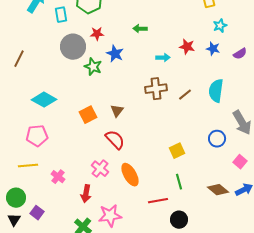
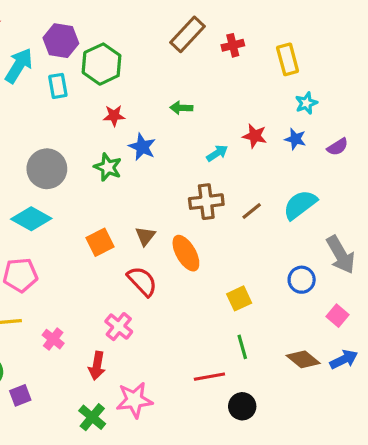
gray circle: (73, 47) -> (47, 169), moved
cyan arrow: (163, 58) -> (217, 153), turned -32
cyan semicircle: (216, 91) -> (300, 205), turned 45
orange ellipse: (130, 175) -> (186, 253), moved
purple square: (37, 213) -> (20, 395), turned 32

